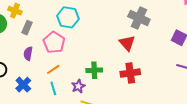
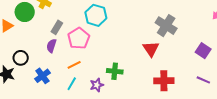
gray rectangle: (27, 28) -> (57, 27), moved
red cross: (130, 73) -> (164, 81), moved
cyan line: (53, 88) -> (72, 84), turned 40

